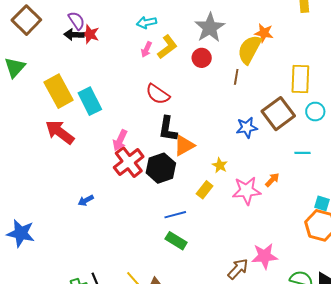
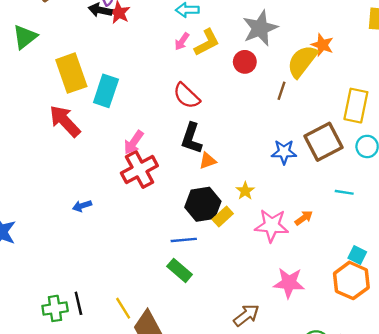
cyan rectangle: (90, 101) -> (106, 91), turned 36
orange triangle: (184, 145) -> (208, 161), size x0.7
black hexagon: (161, 168) -> (203, 204), moved
pink star: (265, 256) -> (289, 283), moved

